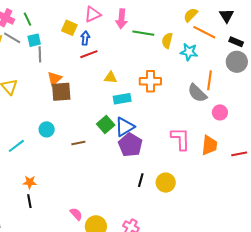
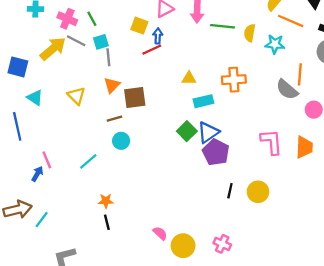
red line: (89, 54) -> (152, 50), moved
orange triangle: (54, 79) -> (112, 85), moved
brown line: (78, 143) -> (114, 119), moved

